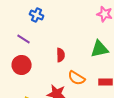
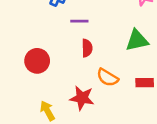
purple line: (24, 39) -> (79, 21), moved, turned -32

